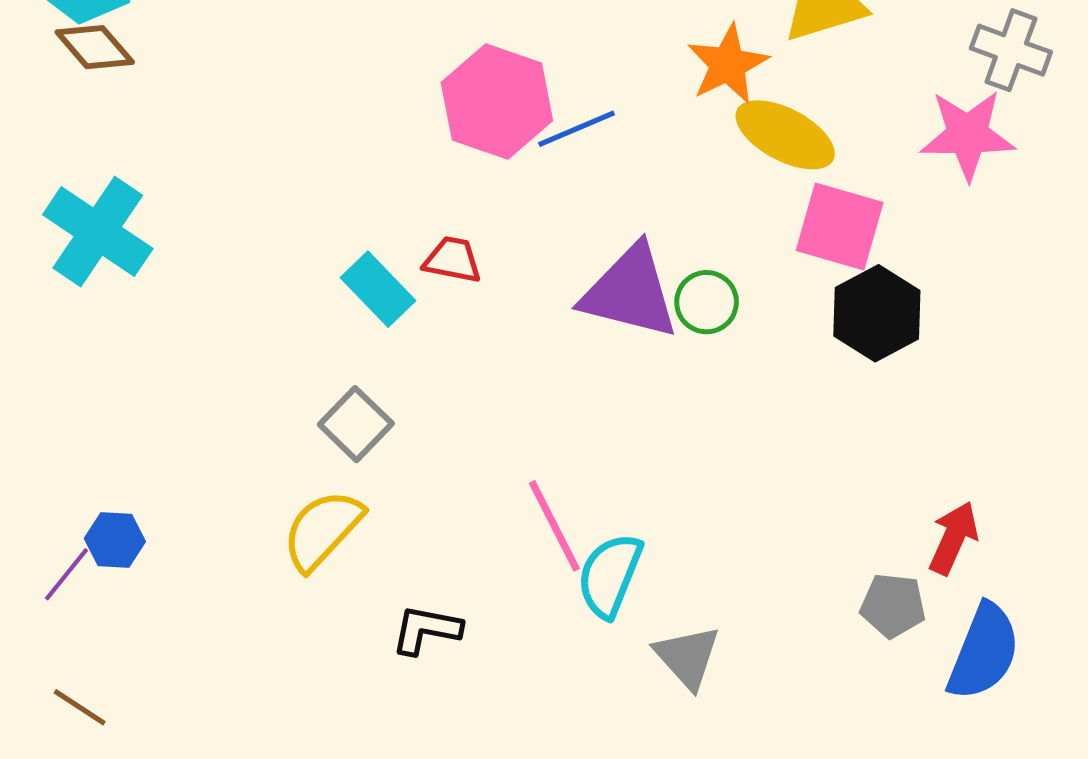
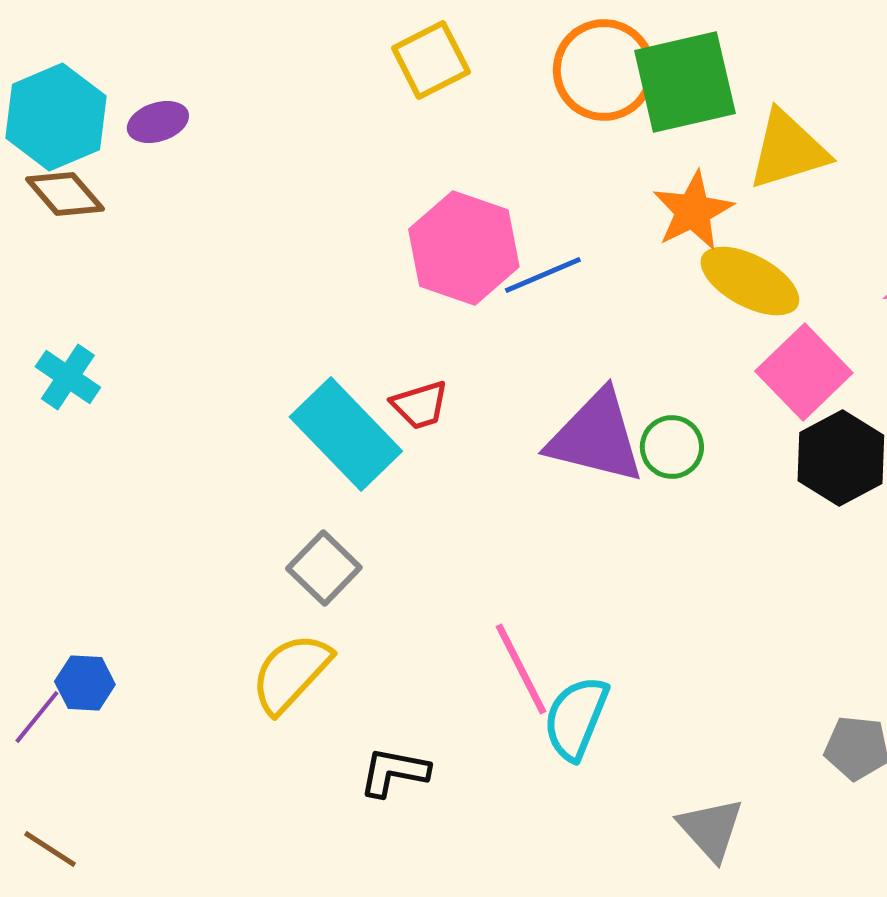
pink square: (840, 227) -> (804, 372), turned 30
cyan cross: (98, 232) -> (68, 377), size x0.6
red trapezoid: (453, 260) -> (420, 405), turned 152
cyan rectangle: (378, 289) -> (346, 434), size x1.5
gray triangle: (687, 657) -> (711, 829), moved

